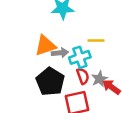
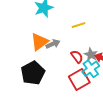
cyan cross: (80, 57) -> (91, 69), moved
black pentagon: (50, 82) -> (33, 73), moved, turned 30

